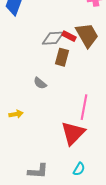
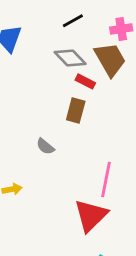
brown trapezoid: (87, 35) -> (110, 59), moved
gray diamond: (53, 38) -> (70, 58), moved, turned 50

